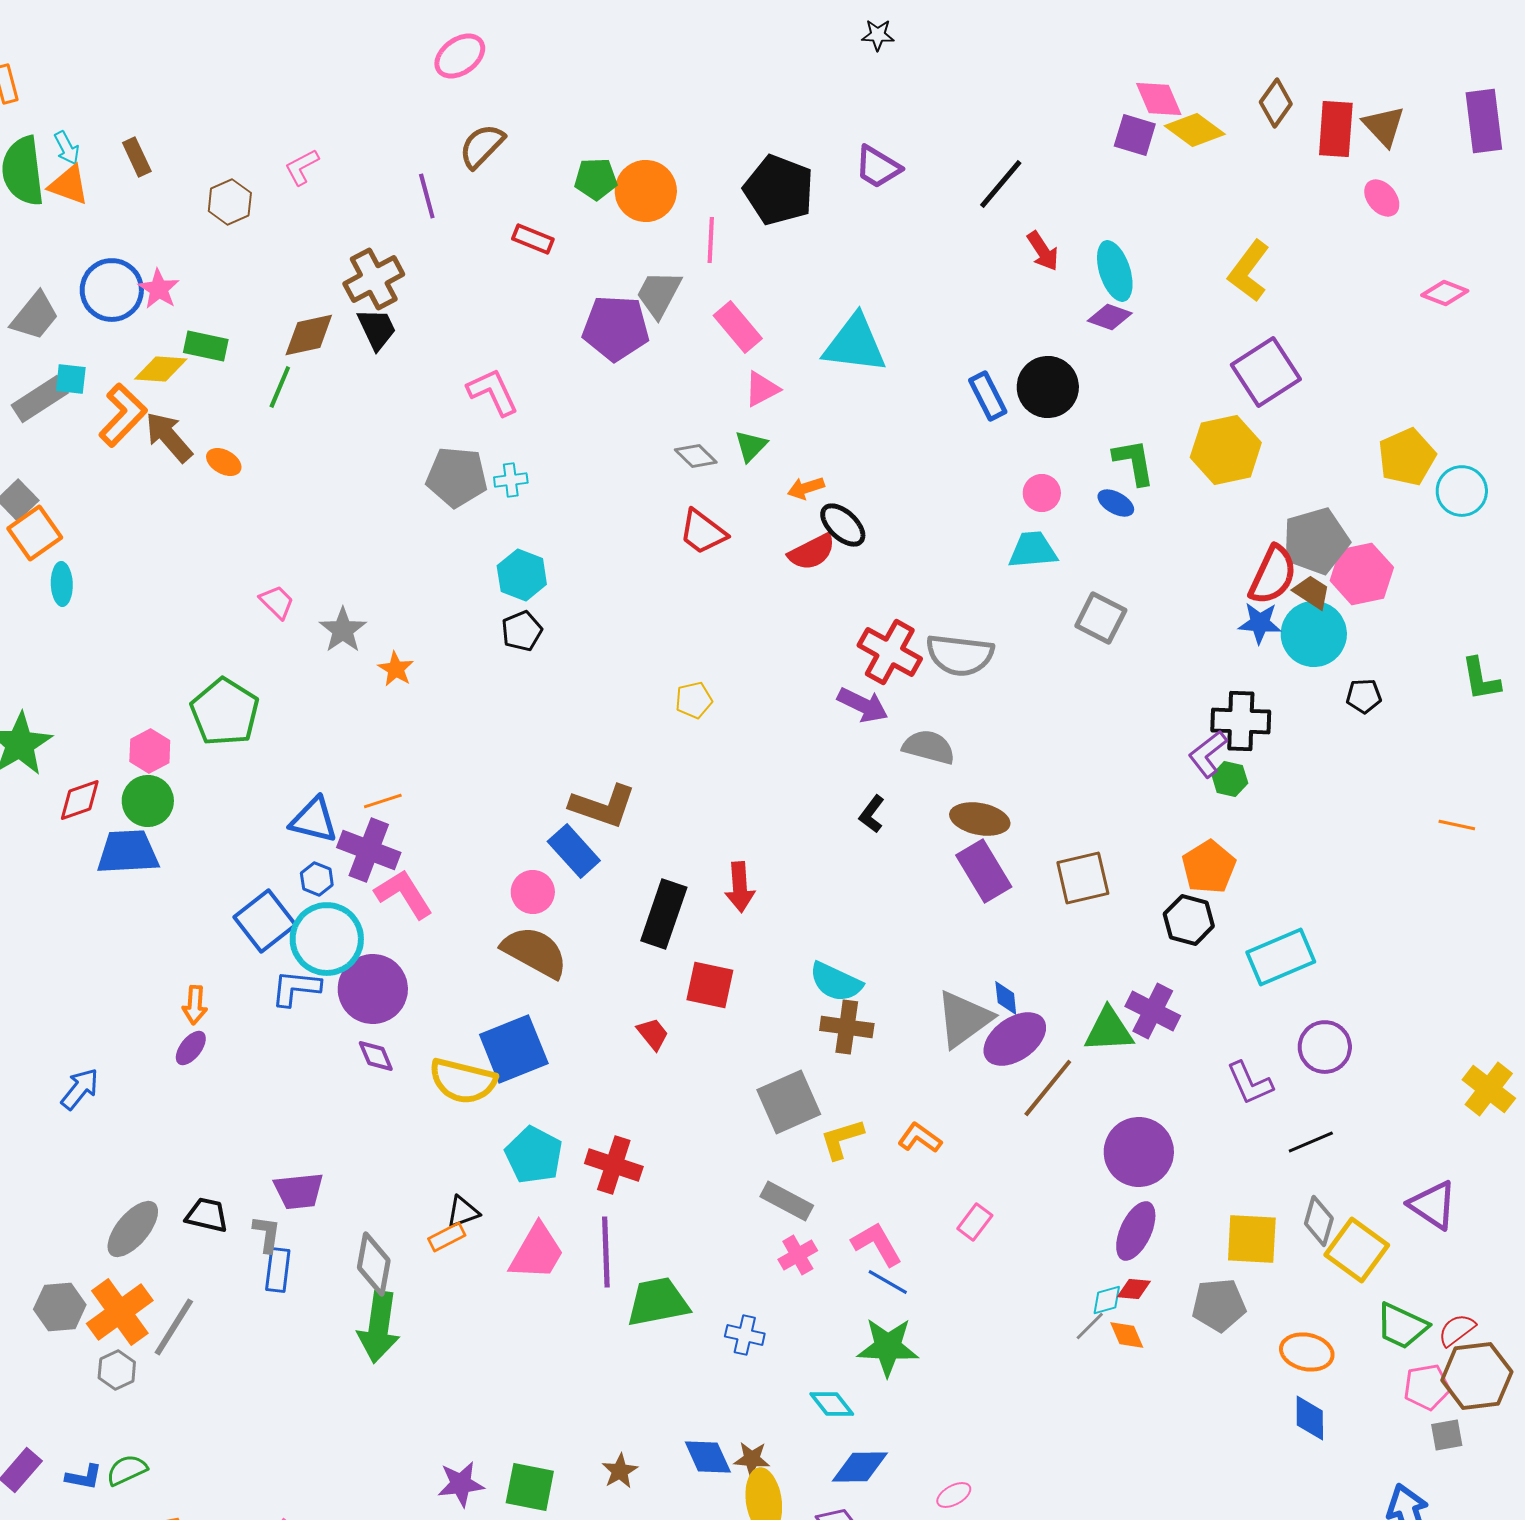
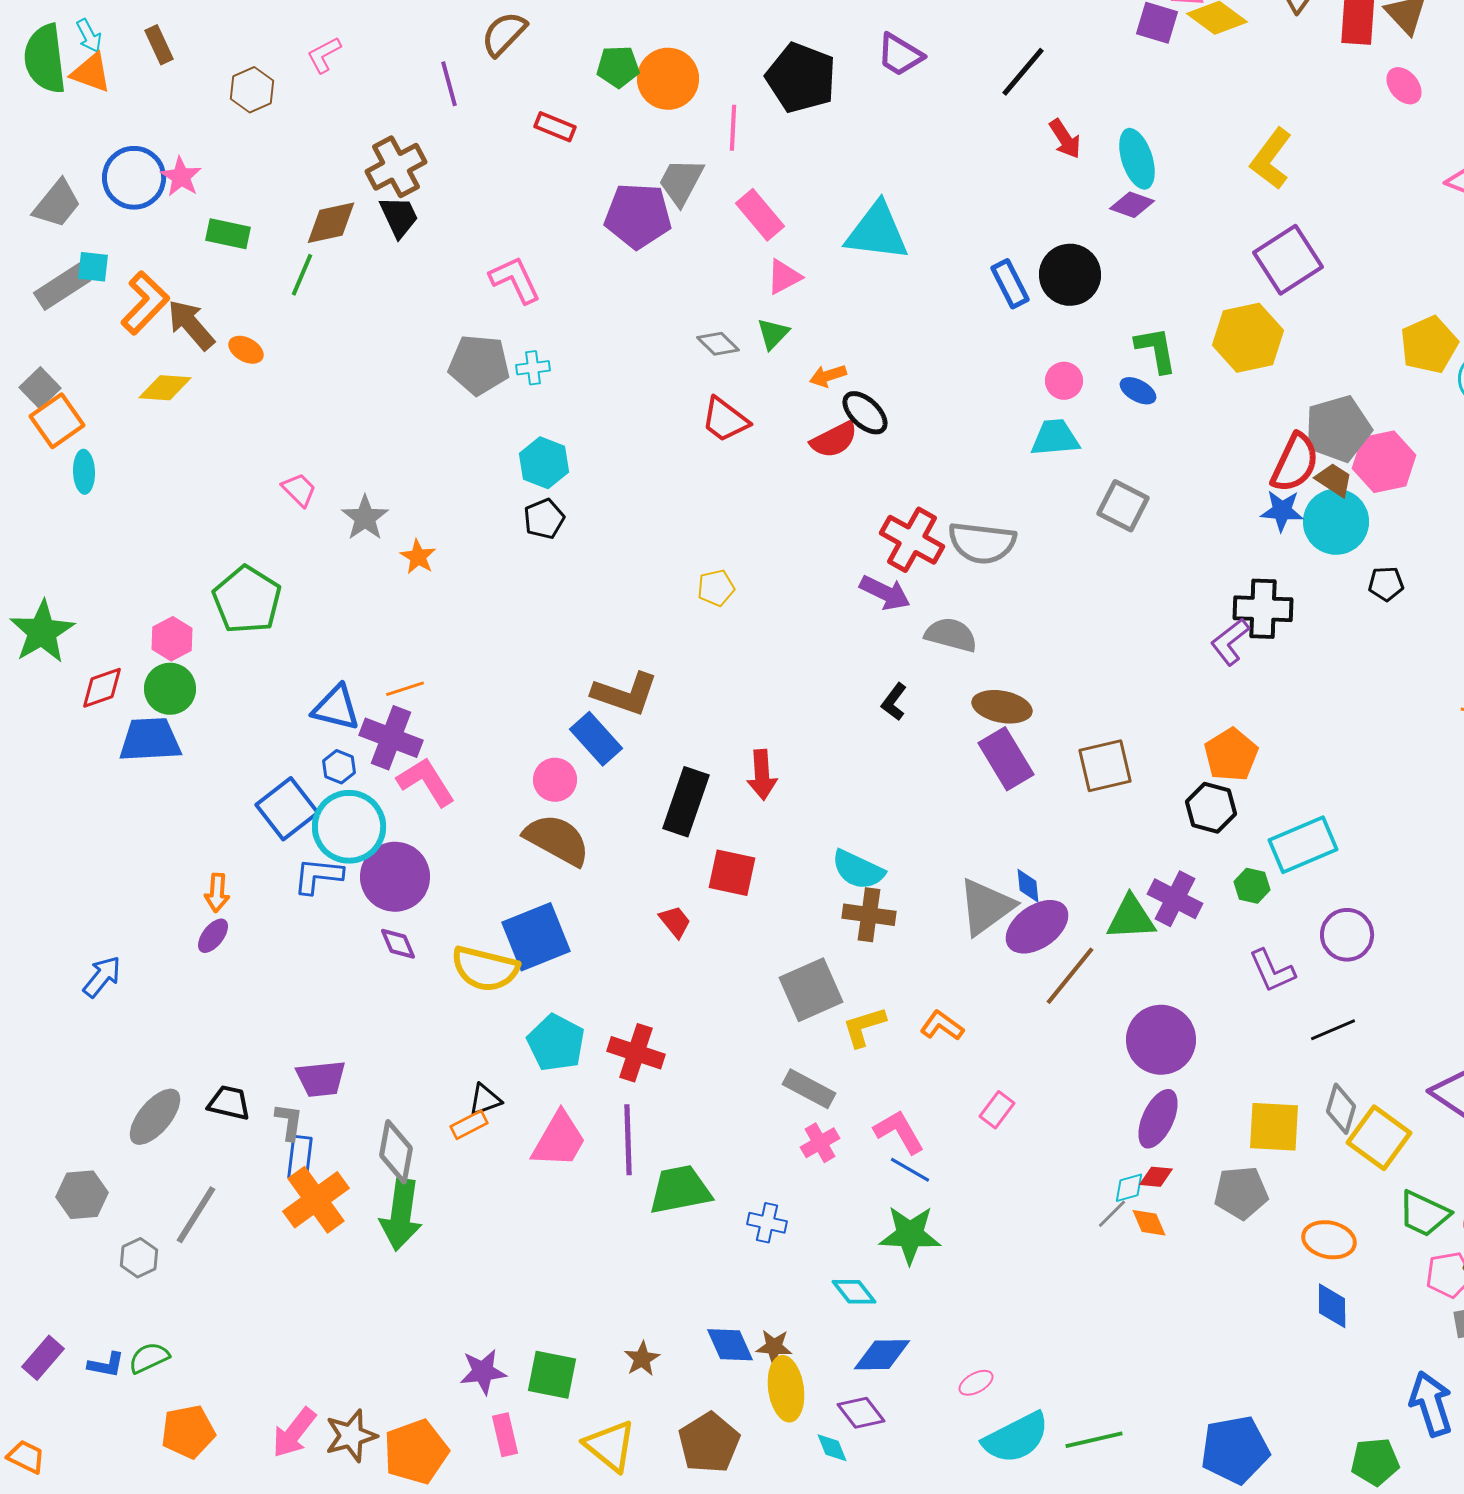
yellow diamond: (161, 369) -> (165, 388), moved
green hexagon: (1230, 779) -> (1252, 886), moved
orange cross: (120, 1312) -> (316, 1200), moved

